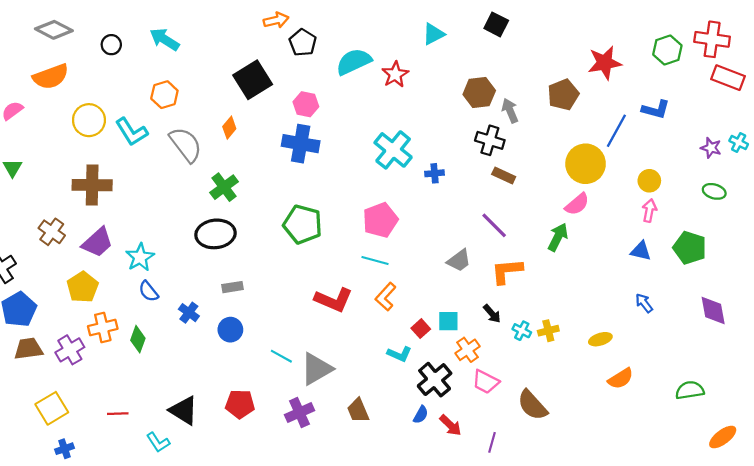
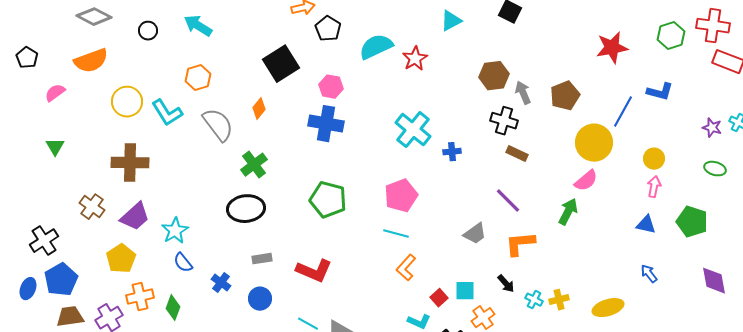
brown pentagon: (563, 95) -> (565, 96), moved
red L-shape: (334, 300) -> (314, 271), moved
yellow ellipse: (600, 339) -> (608, 308), size x1.4

